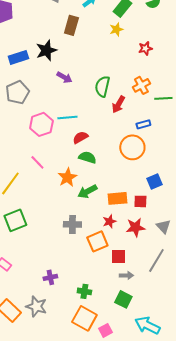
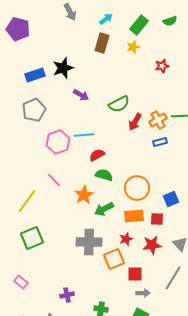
brown rectangle: (71, 25) -> (102, 43), moved
orange cross: (141, 85) -> (158, 120), moved
green semicircle: (102, 86) -> (119, 104), turned -130
orange circle: (132, 147) -> (137, 188), moved
gray cross: (72, 224) -> (89, 242), size x1.4

